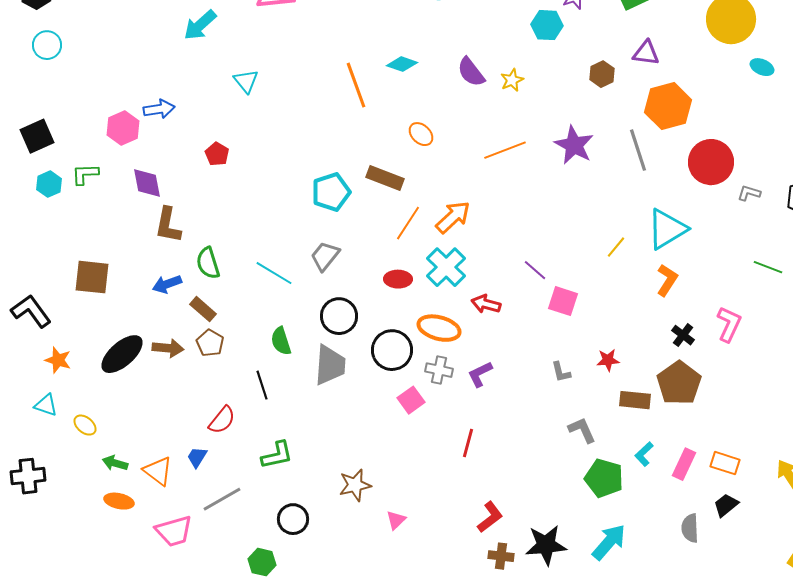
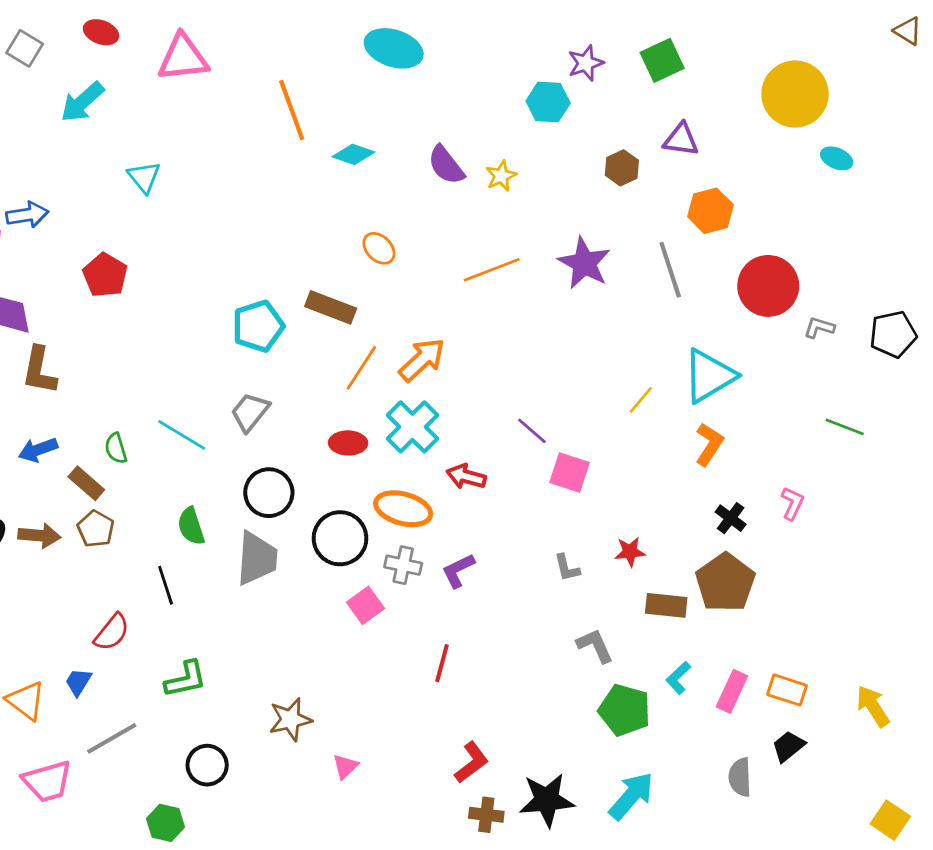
orange line: (356, 85) -> (292, 110), moved
orange hexagon: (668, 106) -> (710, 211), size x0.7
red pentagon: (217, 154) -> (105, 275), size x1.4
green semicircle: (208, 263) -> (116, 448), moved, size x0.7
pink L-shape: (729, 324) -> (792, 503), size x0.7

